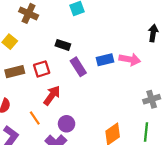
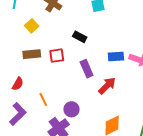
purple rectangle: (78, 67) -> (87, 69), moved
red arrow: (52, 95) -> (107, 86), moved

